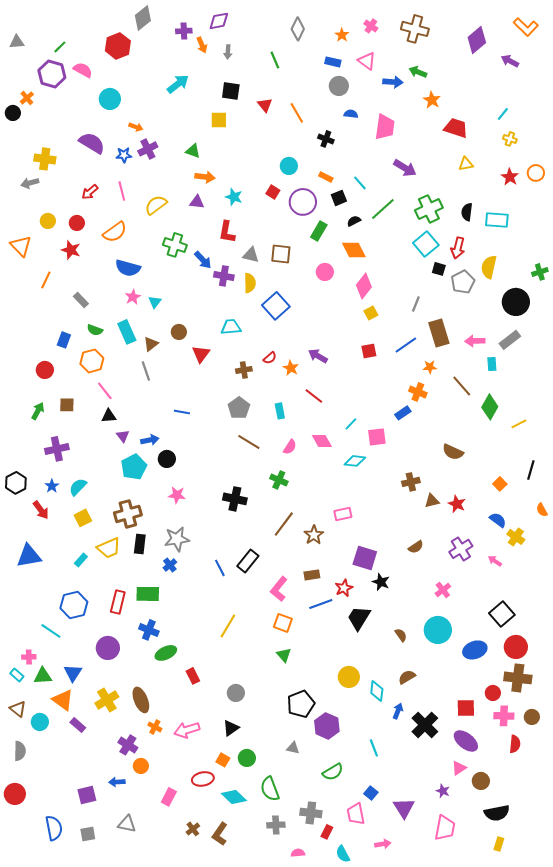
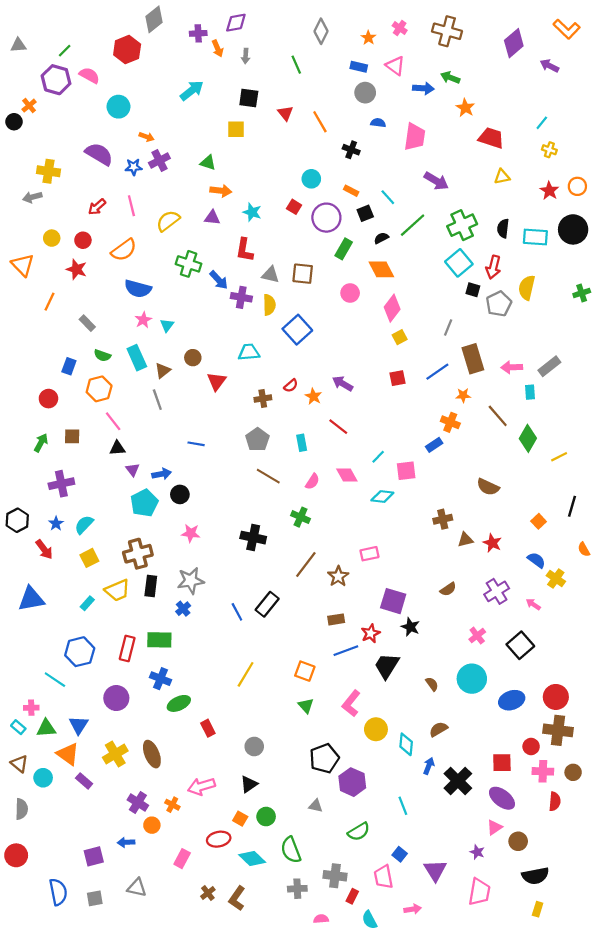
black circle: (516, 302) -> (573, 229), moved
pink L-shape: (279, 589) -> (351, 703), moved
black square: (502, 614) -> (520, 645), moved
orange cross: (155, 727) -> (172, 805), moved

